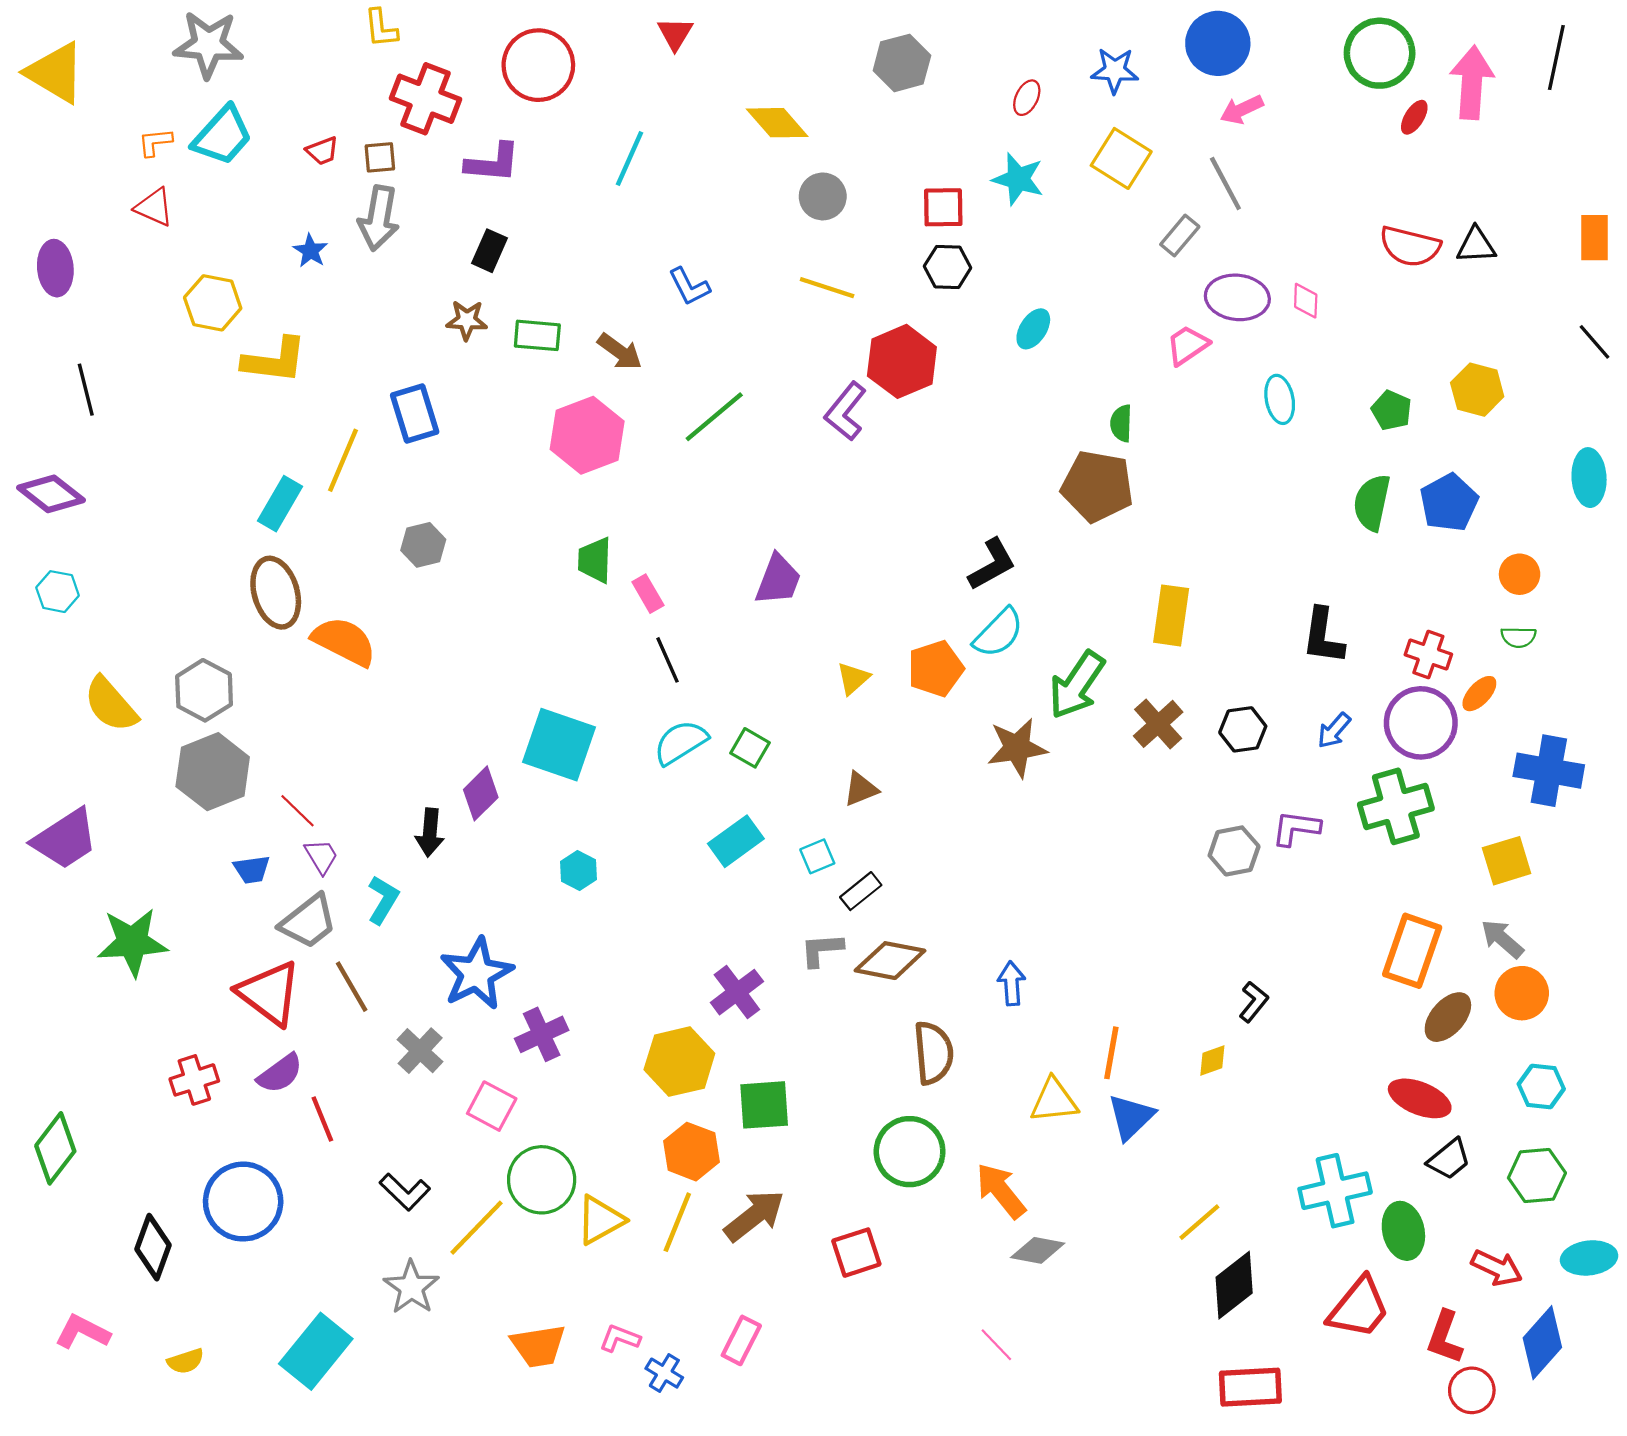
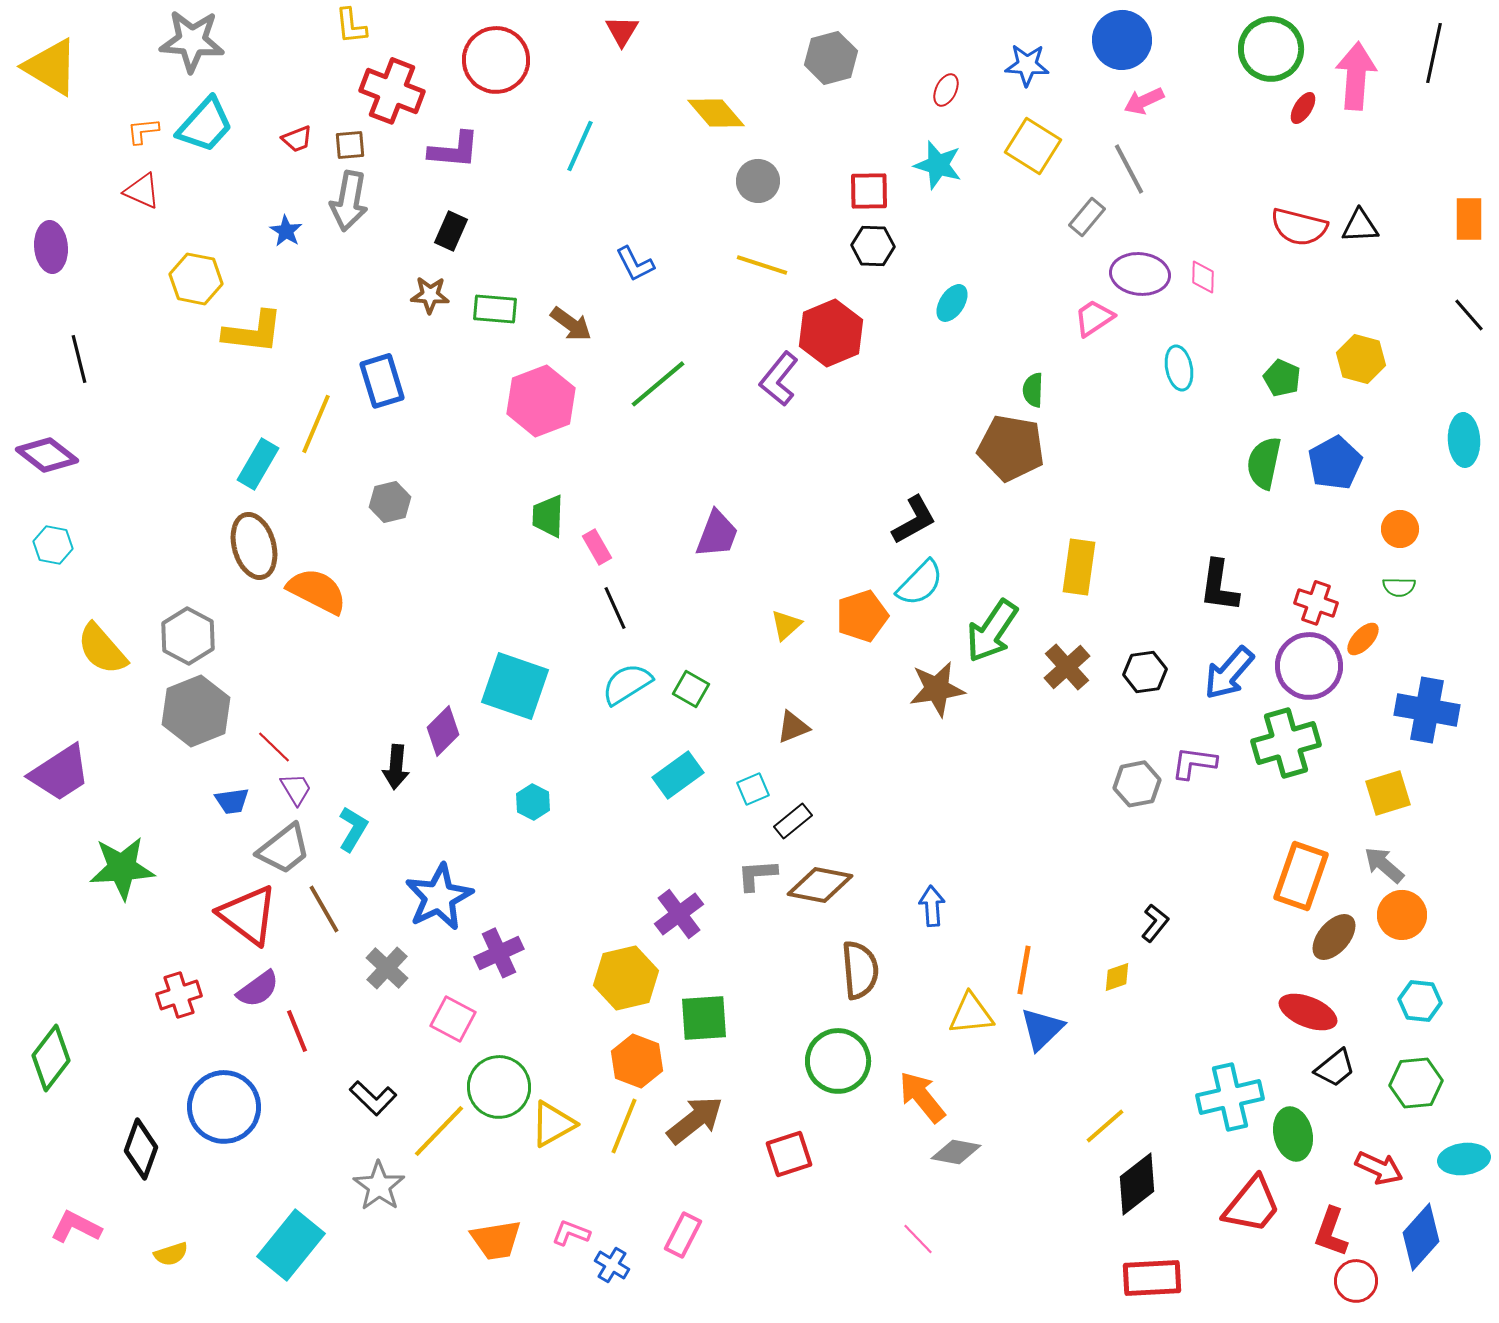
blue arrow: (1334, 730) -> (1229, 673), size x1.6

